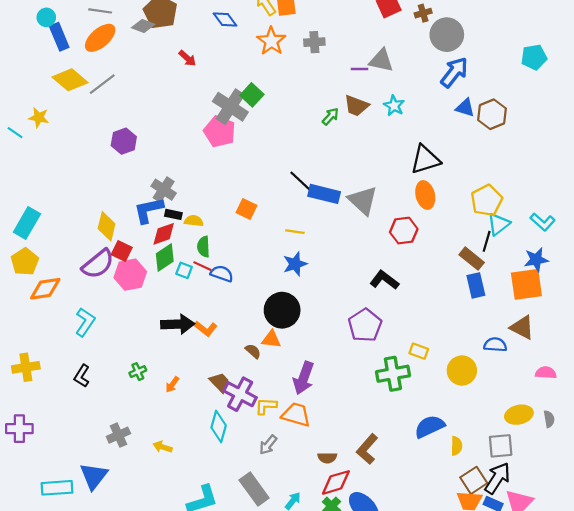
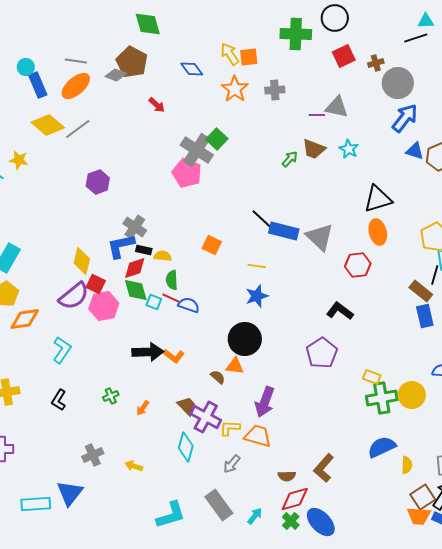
green diamond: (165, 257) -> (136, 290), turned -72
green cross: (393, 374) -> (382, 398), moved

